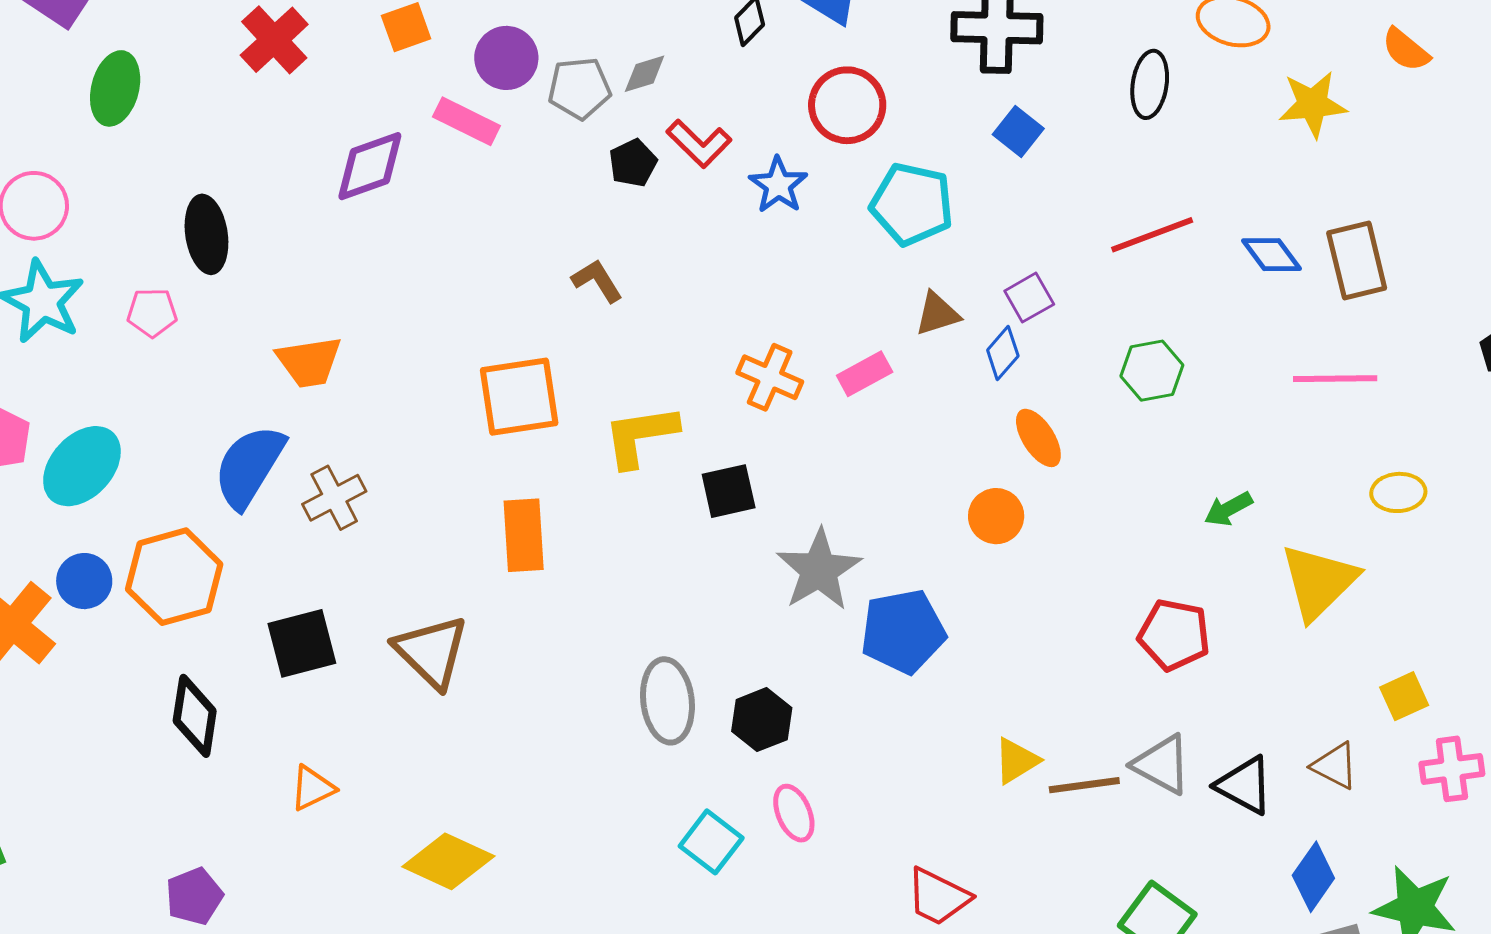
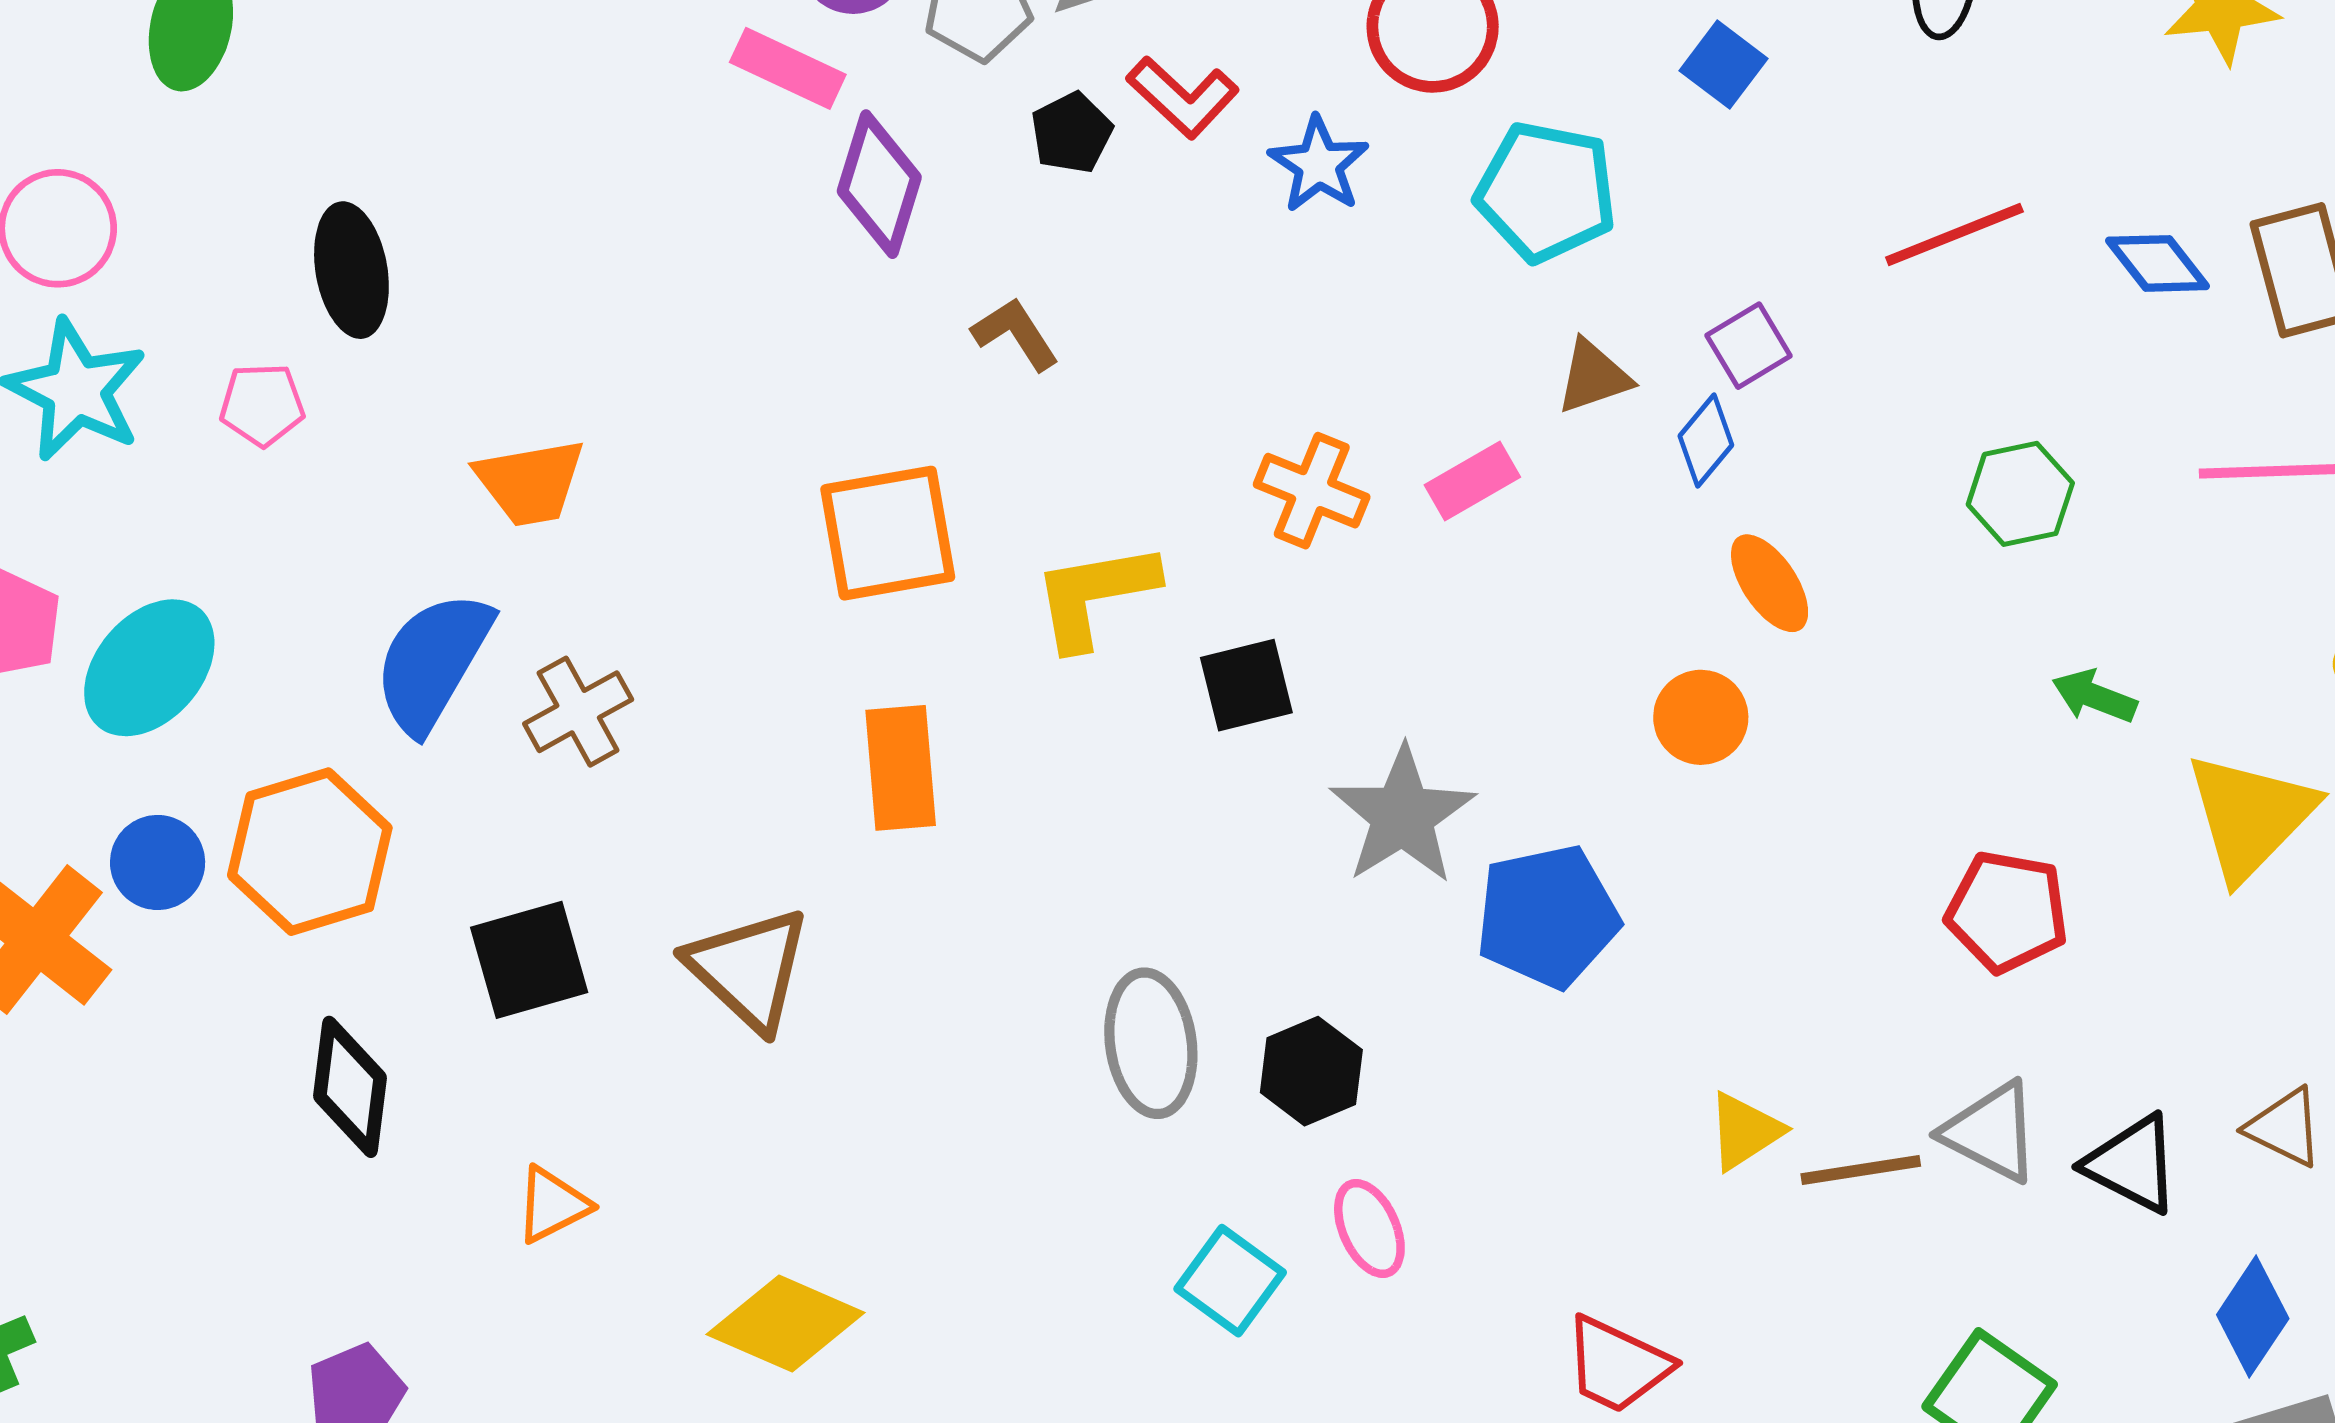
purple diamond: (370, 166) -> (879, 184), moved, turned -52
green hexagon: (1152, 371) -> (2020, 494), moved
green arrow: (1228, 509) -> (2094, 696), turned 51

